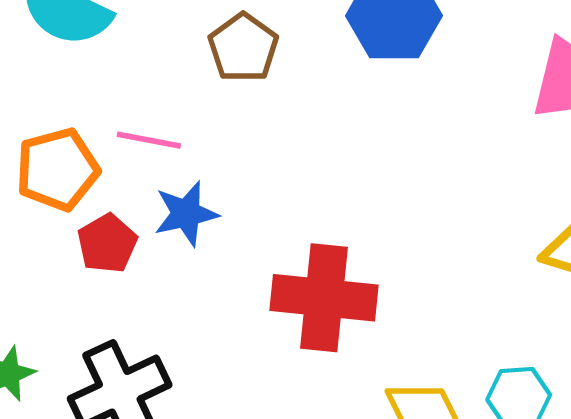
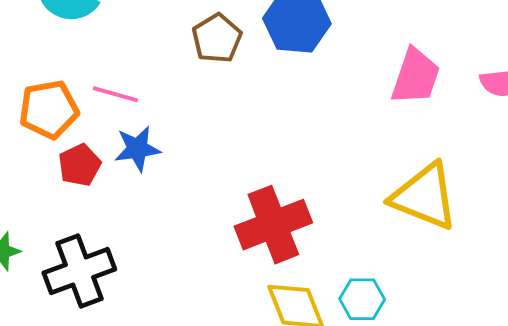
brown pentagon: (243, 48) -> (217, 38), moved
red cross: (324, 298) -> (273, 225), moved, turned -32

